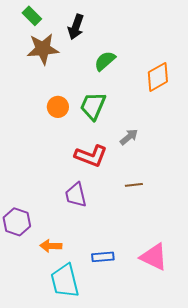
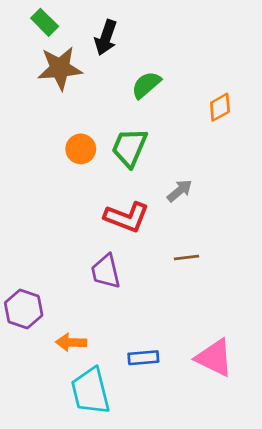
orange diamond: (158, 77) -> (220, 107), size x0.7

